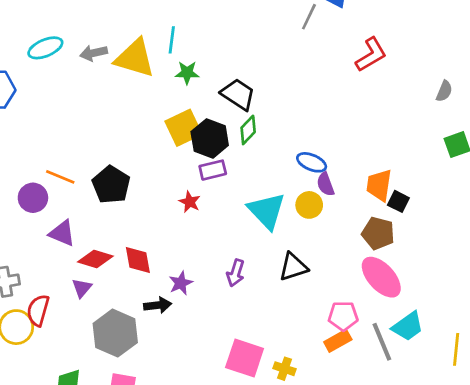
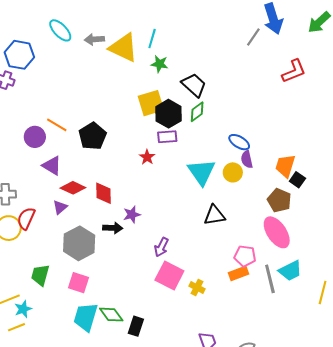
cyan ellipse: (45, 48) -> (60, 30), turned 60
purple arrow: (236, 273) -> (161, 247), moved

